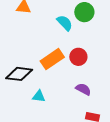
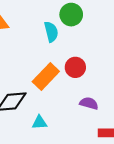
cyan semicircle: (65, 23) -> (51, 32), turned 42

